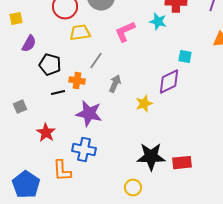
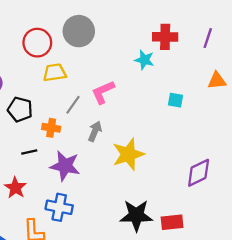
pink L-shape: (125, 32) -> (103, 92), moved
purple diamond: (169, 82) -> (199, 173), moved
black line: (58, 93) -> (29, 152), moved
yellow star: (144, 104) -> (128, 154), size x1.6

